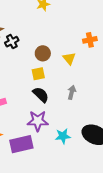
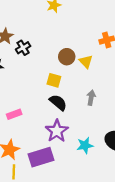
brown circle: (43, 53) -> (67, 57), moved
yellow square: (38, 74) -> (54, 80), turned 32
purple star: (38, 121) -> (57, 131), turned -30

